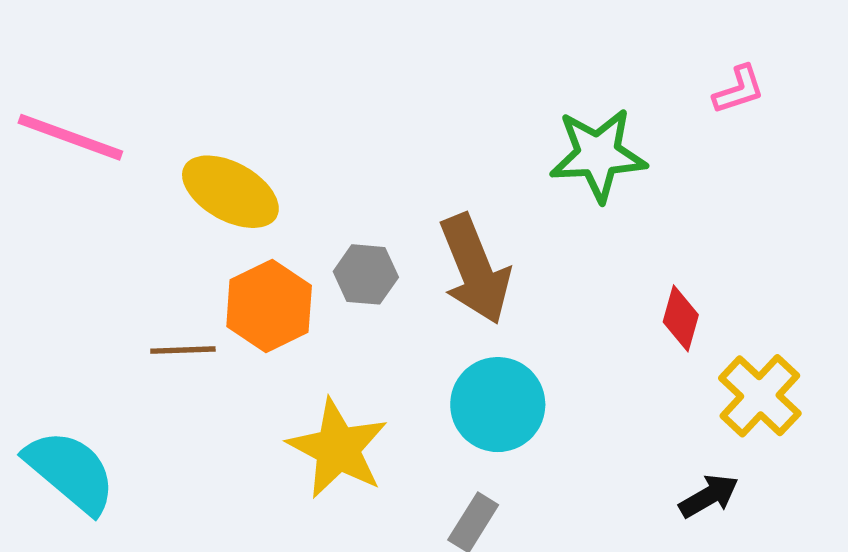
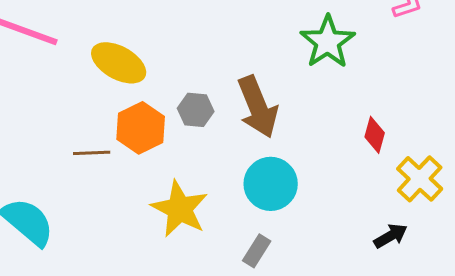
green star: (598, 155) -> (328, 42), turned -30

